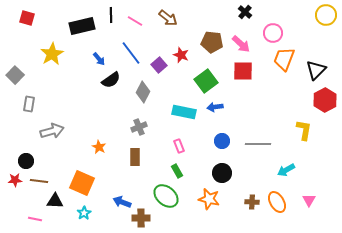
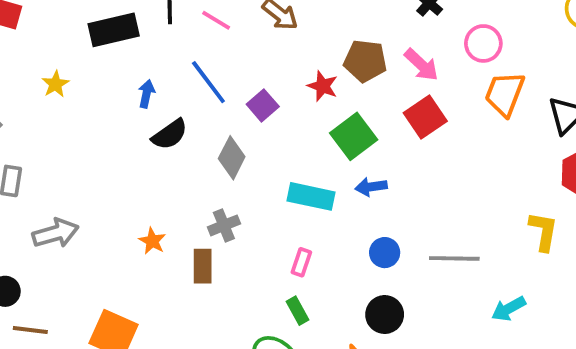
yellow star: (52, 54) -> (55, 84), size x0.6
red star: (181, 55) -> (323, 86), moved
blue arrow: (99, 59) -> (146, 94), turned -128
red square: (243, 71) -> (425, 117), turned -35
pink rectangle: (179, 146) -> (301, 262), turned 40
orange star: (99, 147) -> (152, 241), moved
brown rectangle: (135, 157) -> (203, 266), moved

